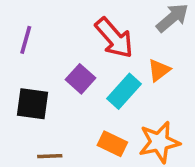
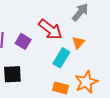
purple square: (81, 79) -> (23, 41), moved

